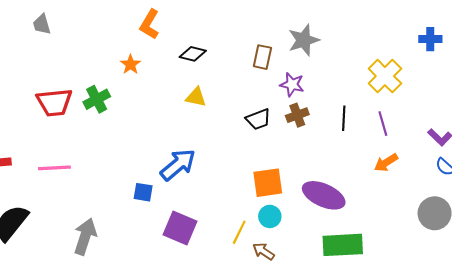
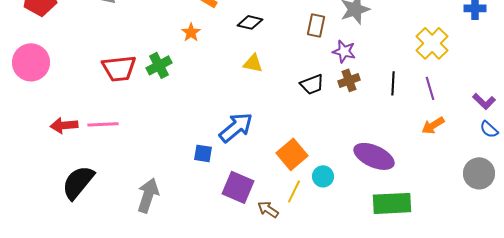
pink line: (54, 168) -> (103, 124), moved
orange square: (268, 183) -> (292, 154), moved, turned -32
brown arrow: (264, 251) -> (268, 209), moved

